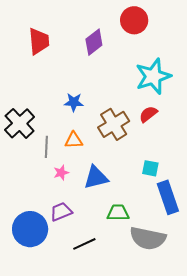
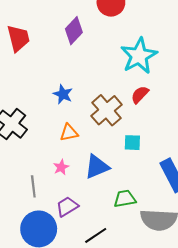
blue star: (74, 102) -> (63, 94), turned 30
gray line: (46, 147) -> (33, 186), moved
cyan square: (150, 168) -> (132, 143), moved

